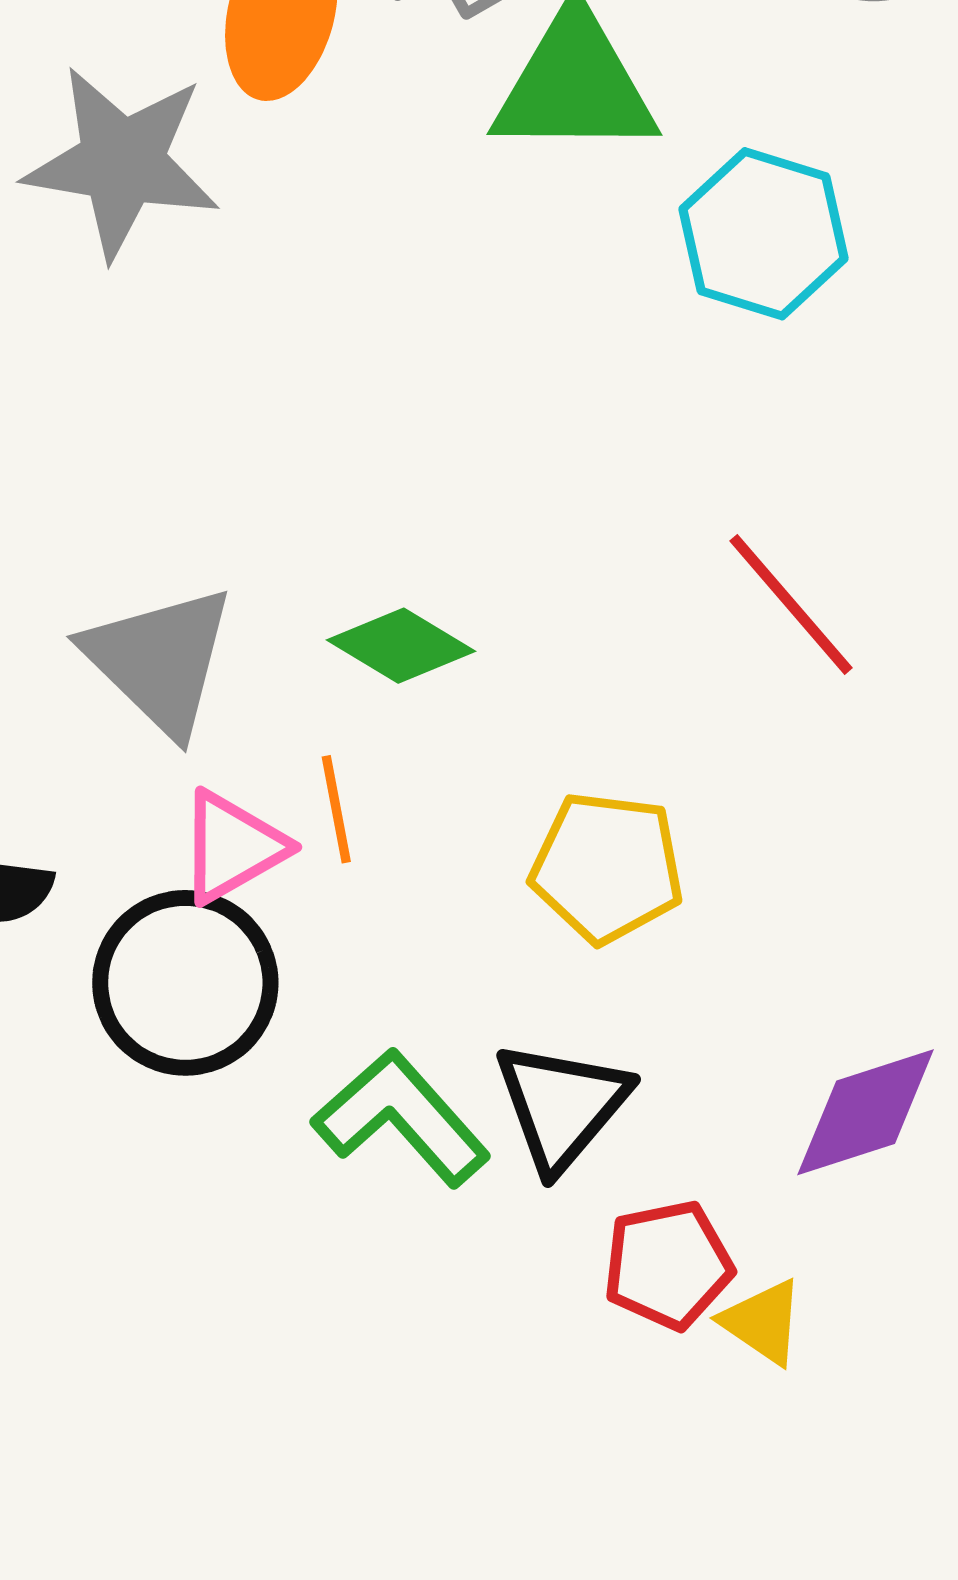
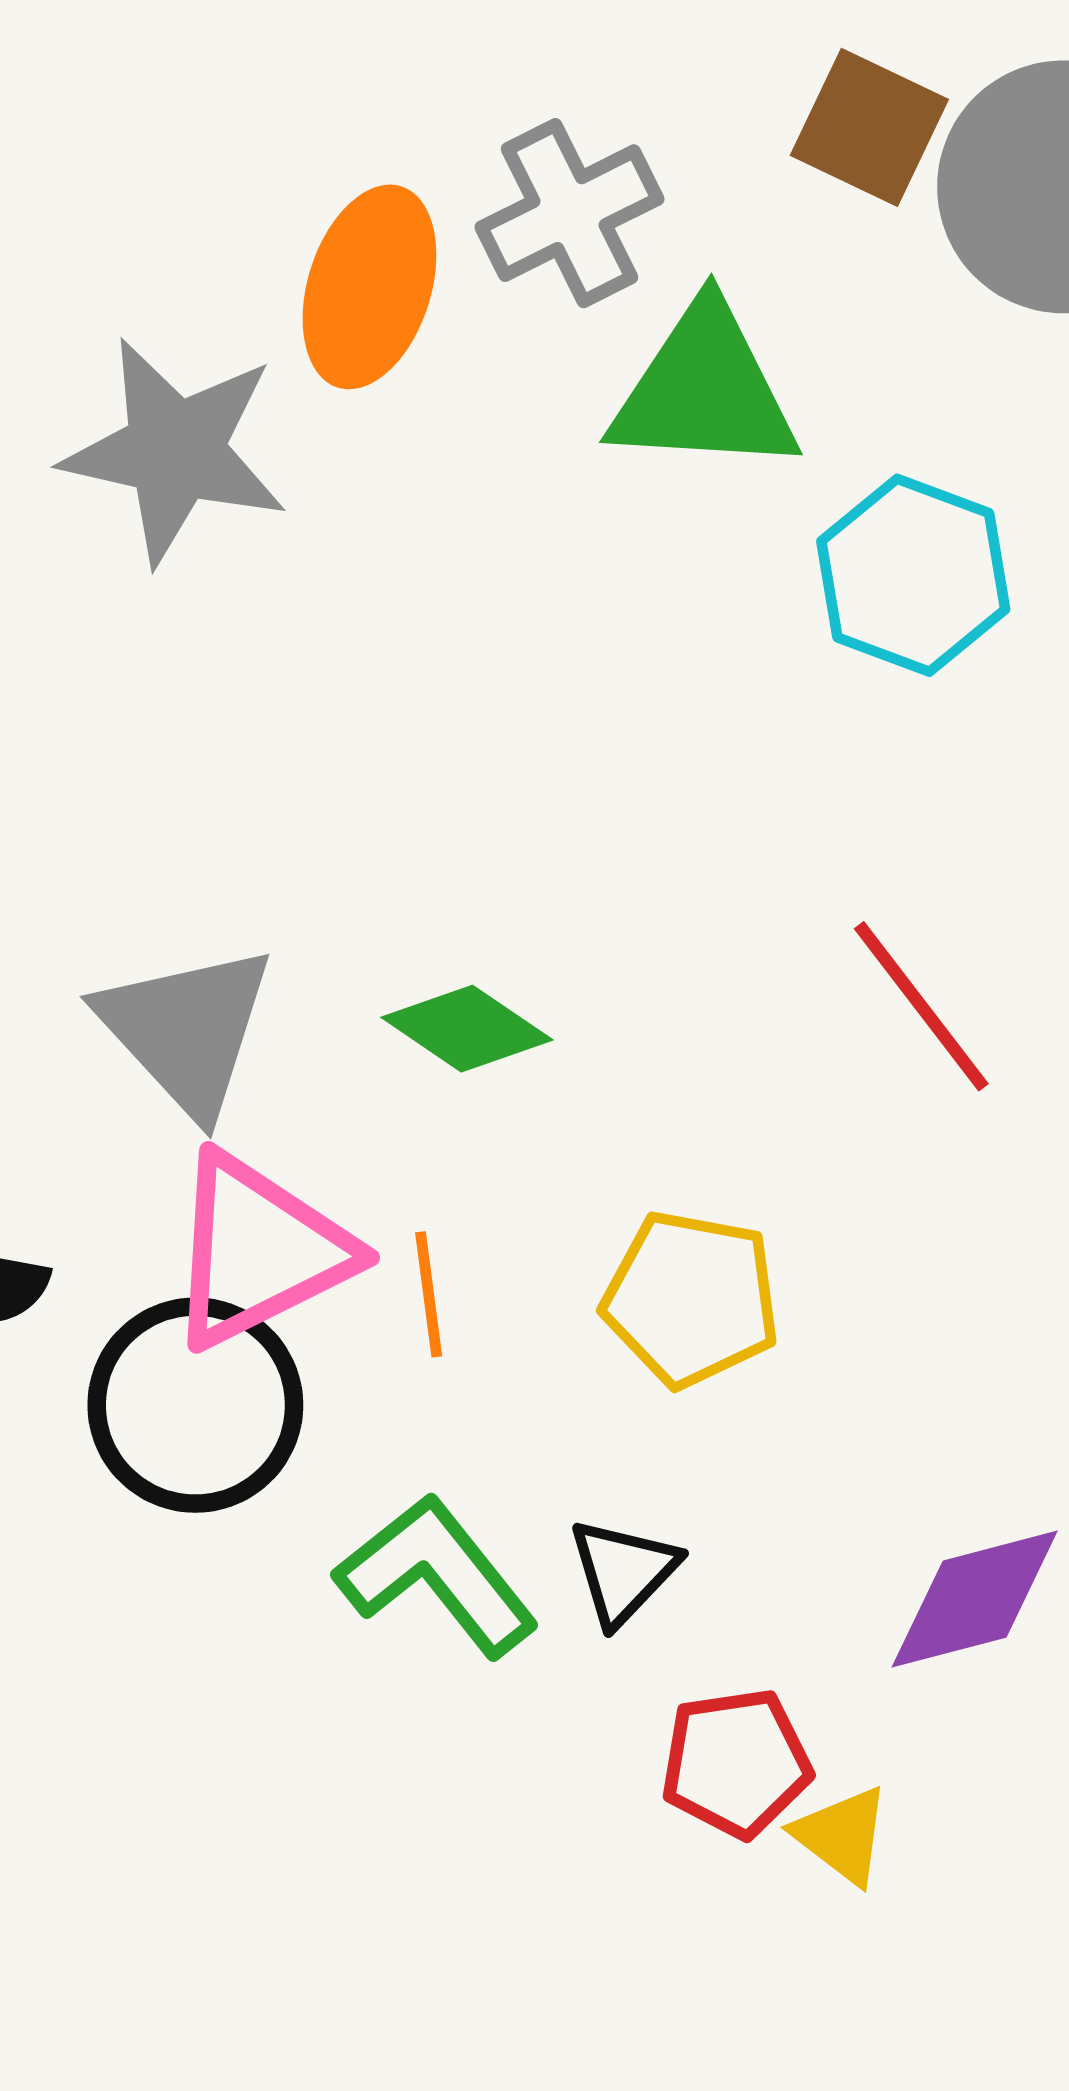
orange line: (336, 809) -> (429, 1294), moved
pink triangle: (232, 847) -> (259, 1251), size x1.5
black triangle: (562, 1105) -> (623, 1571), size x0.7

